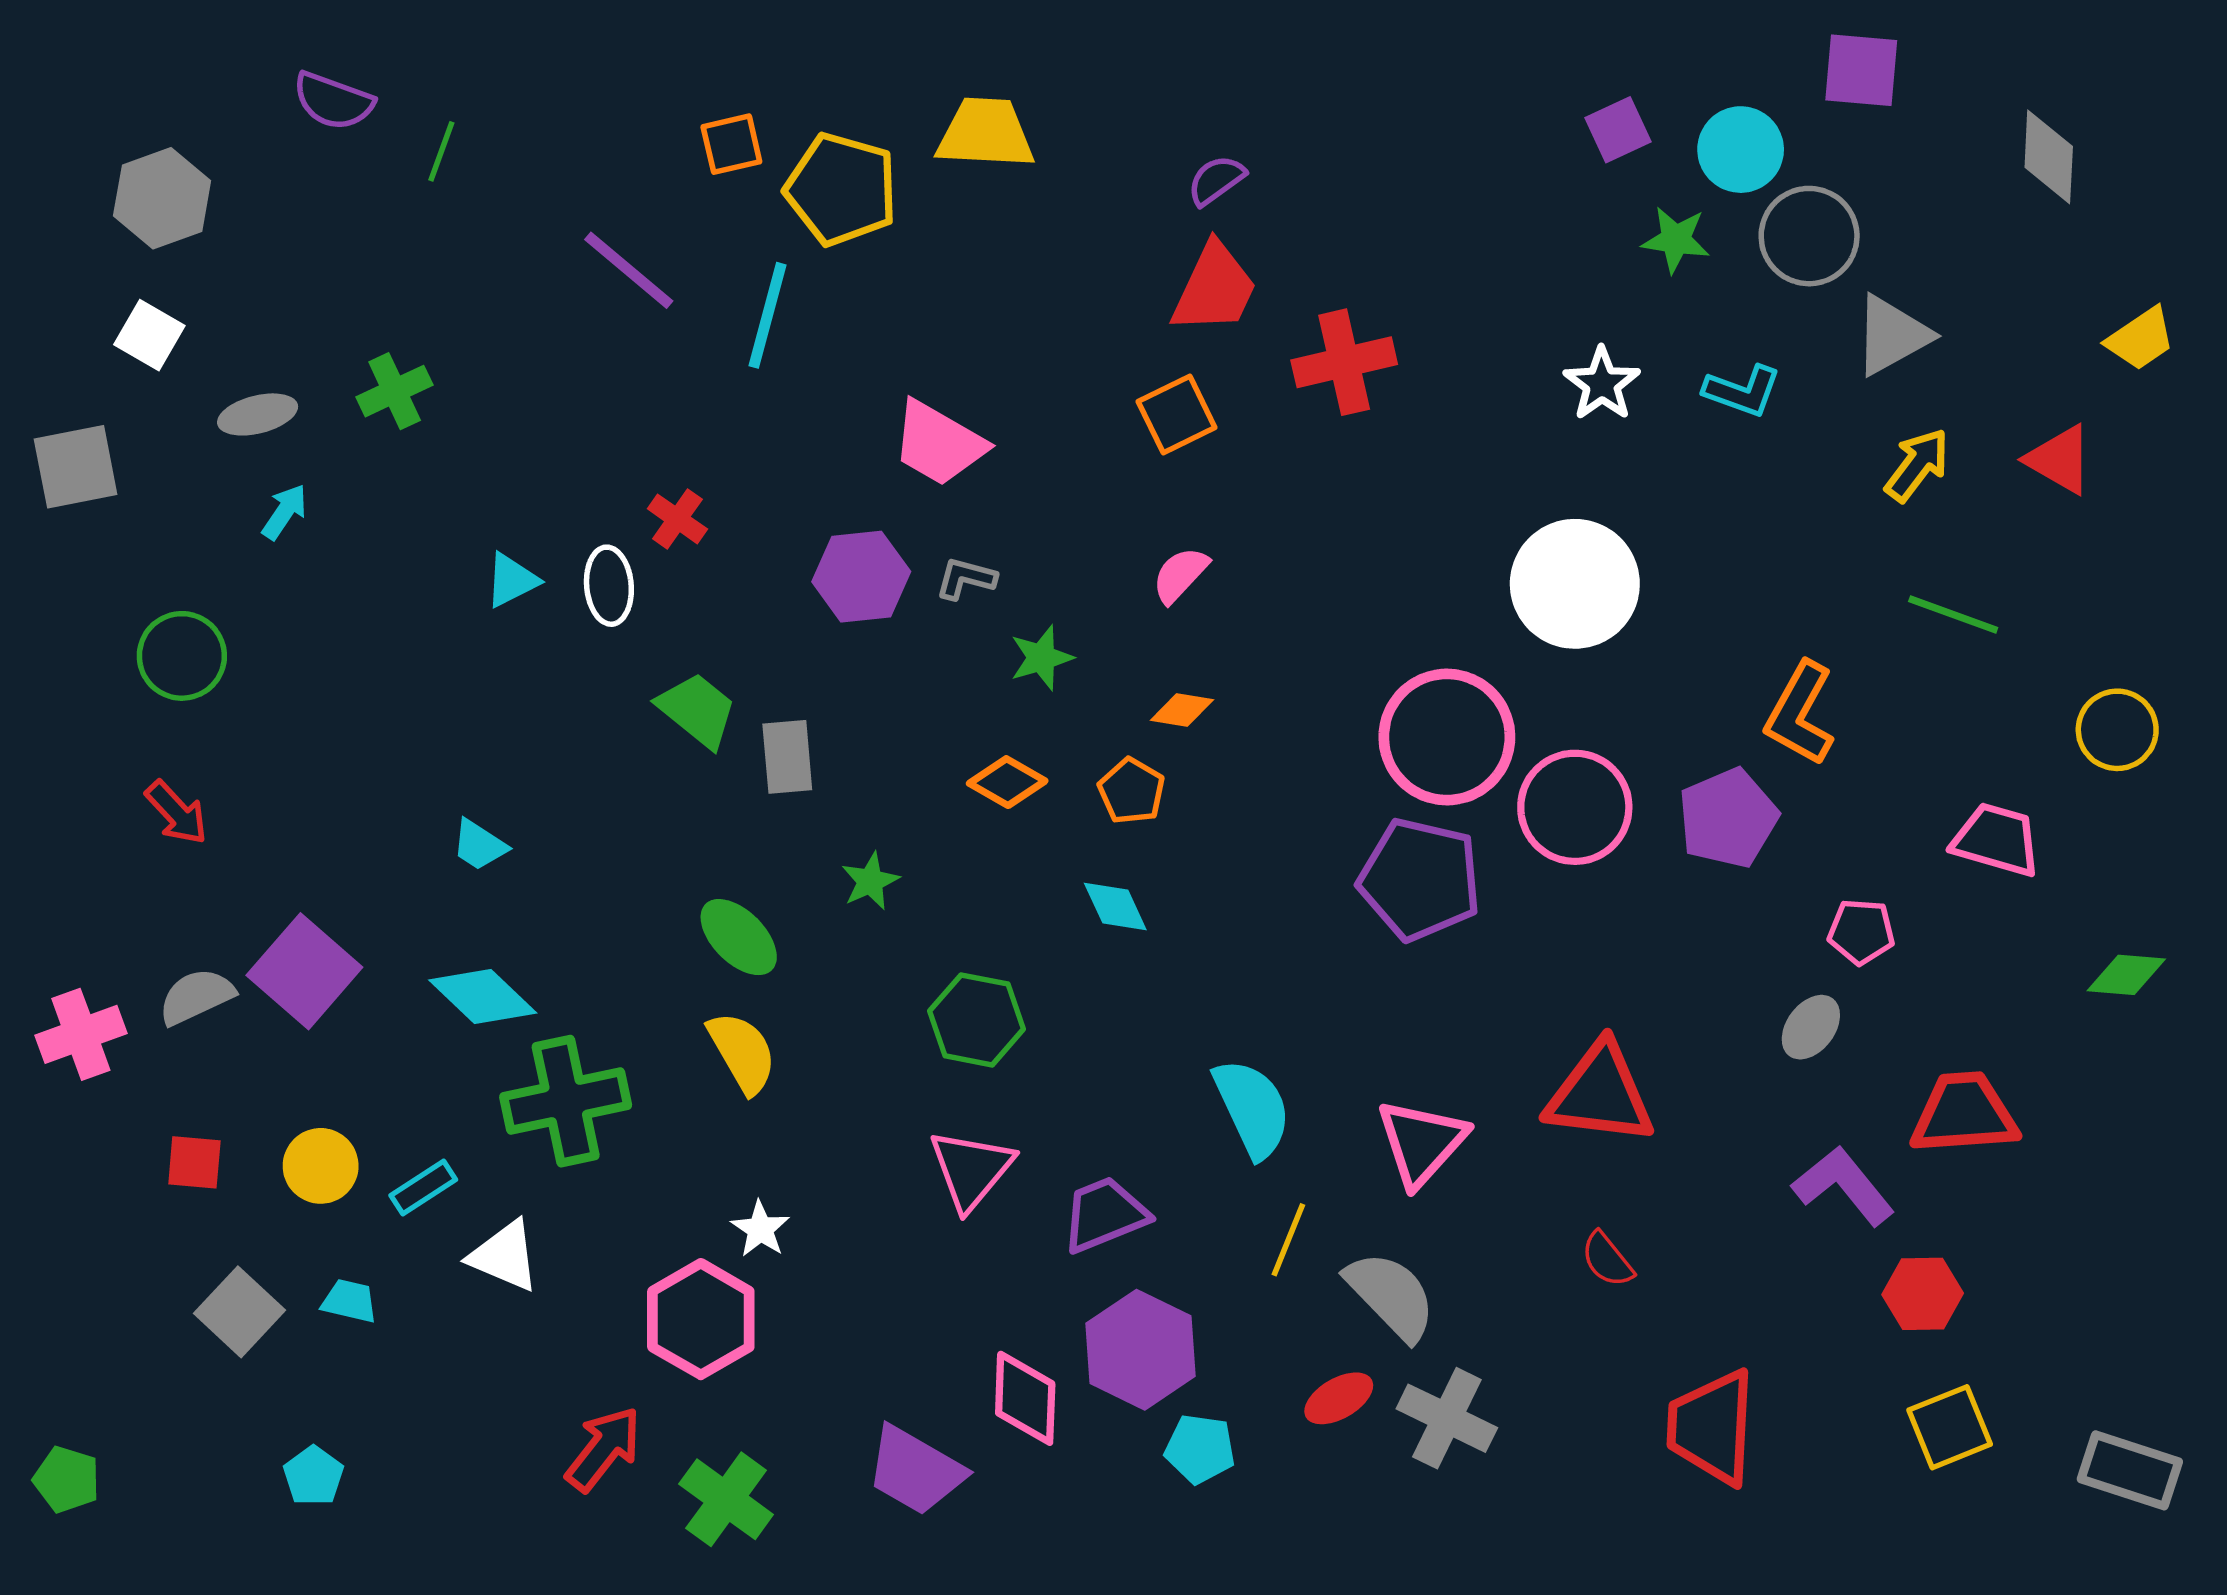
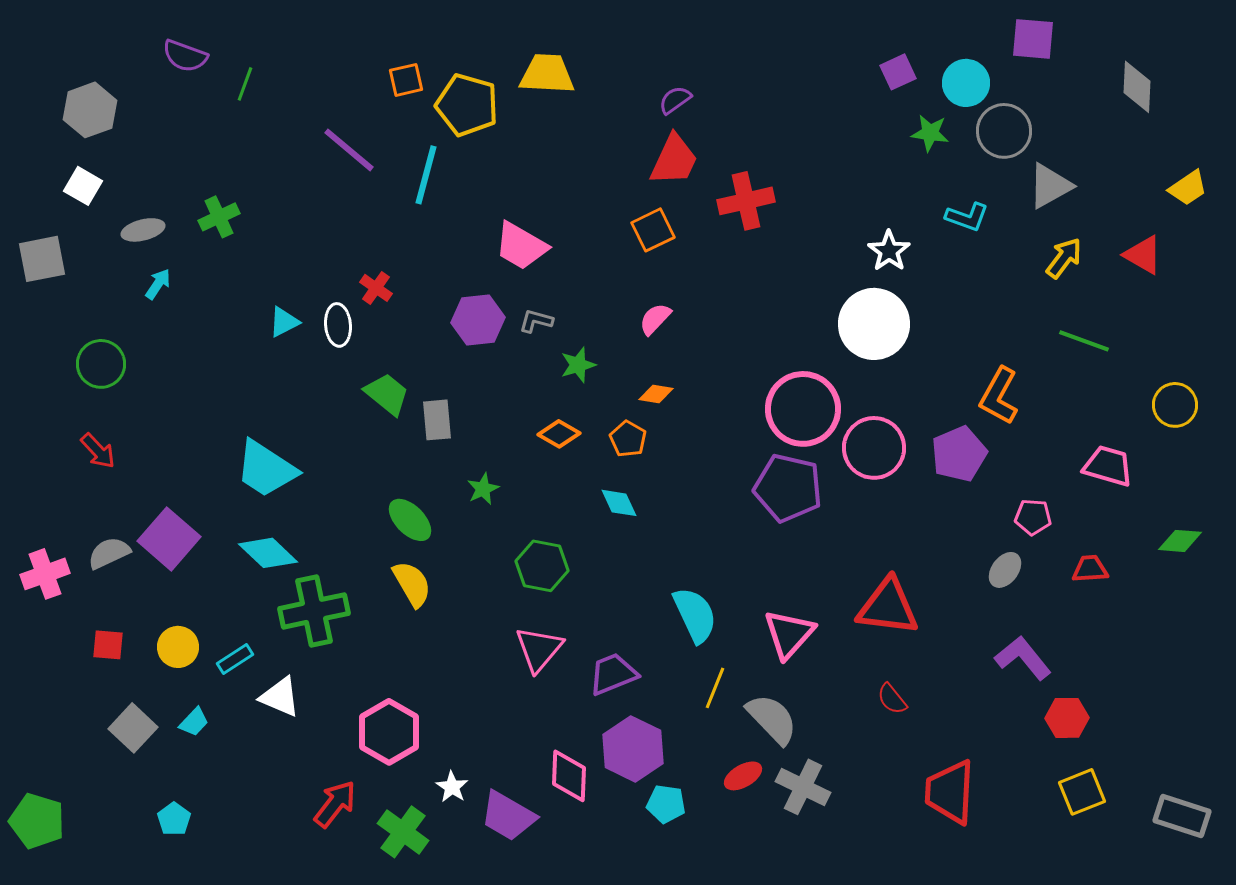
white star: (1602, 384) -> (889, 251), moved
cyan trapezoid: (479, 845) -> (266, 469), size x2.0
red trapezoid: (1964, 1114) -> (1090, 569), moved, size x0.6
white star: (760, 1229) -> (452, 787), moved
cyan trapezoid: (349, 1301) -> (194, 722), turned 120
green pentagon: (67, 1479) -> (37, 821), size x1.5

